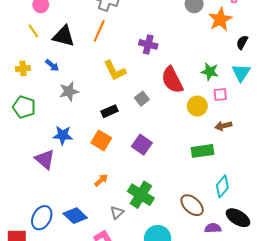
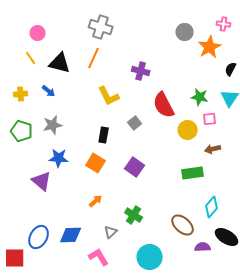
gray star: (69, 91) -> (53, 125), moved
black rectangle: (110, 111) -> (104, 135), turned -56
green cross: (141, 195) -> (134, 215), size x0.7
blue diamond: (75, 216) -> (71, 235), turned -45

